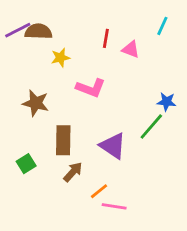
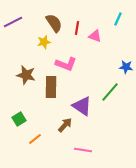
brown semicircle: (38, 32) -> (54, 23), moved, turned 54
blue star: (166, 102) -> (126, 67), moved
brown rectangle: (63, 140) -> (51, 87), moved
brown arrow: (73, 172) -> (65, 125), moved
orange line: (99, 191) -> (35, 139), moved

